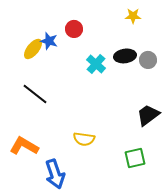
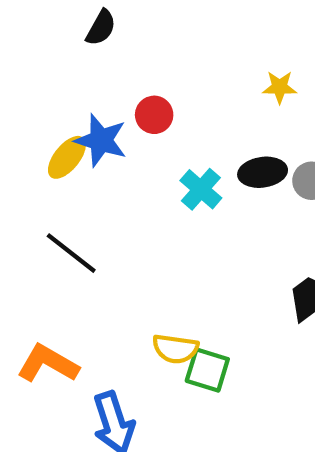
blue star: (49, 41) -> (101, 140), size x1.4
green square: (135, 158) -> (207, 370), moved, turned 30

